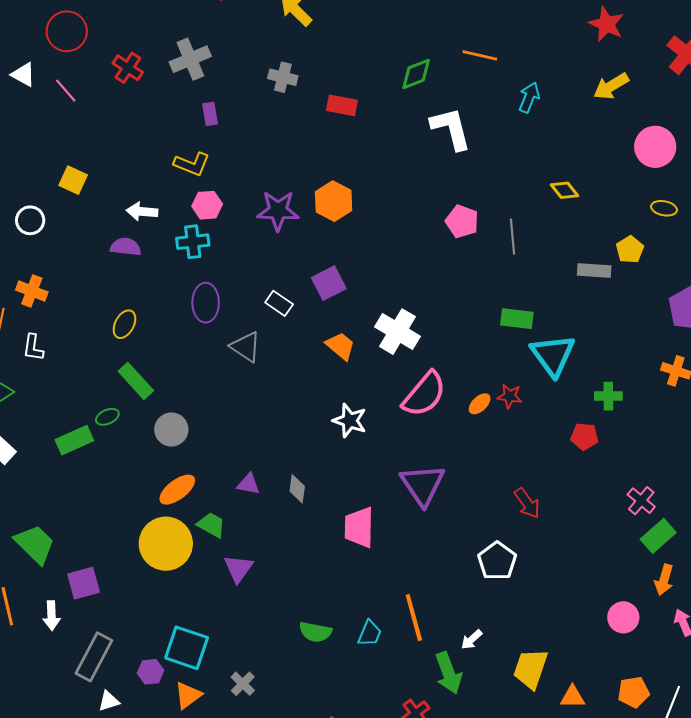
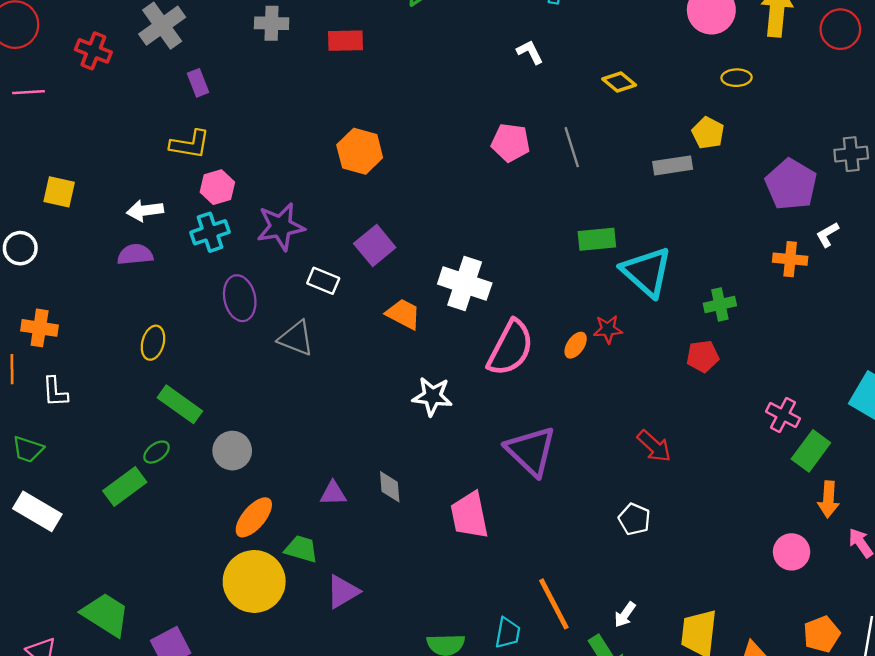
pink line: (66, 91) -> (29, 92), turned -40
white L-shape: (451, 128) -> (530, 52), moved, size x0.5
purple star: (278, 211) -> (281, 227), moved
white pentagon: (497, 561) -> (634, 519), size x0.7
purple triangle: (238, 568) -> (343, 592), turned 36

